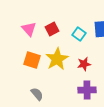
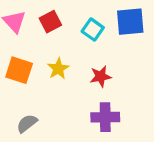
yellow star: (57, 59) -> (58, 69), size x0.6
gray semicircle: (37, 94) -> (27, 123), turned -88

